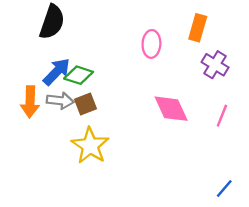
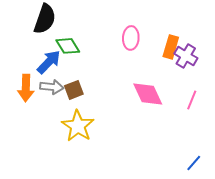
orange rectangle: (198, 28) -> (171, 47), moved
green diamond: (79, 75) -> (68, 46), moved, turned 40

